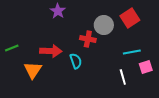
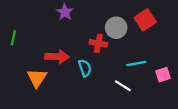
green line: (12, 48) -> (13, 38), moved, turned -56
cyan line: (132, 52) -> (136, 63), moved
white line: (123, 77) -> (123, 86), moved, turned -42

